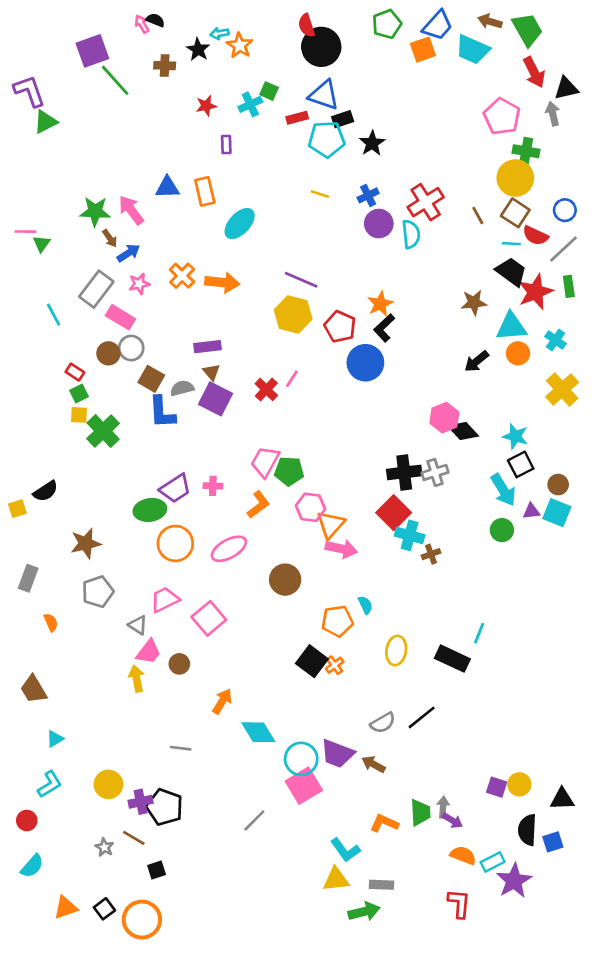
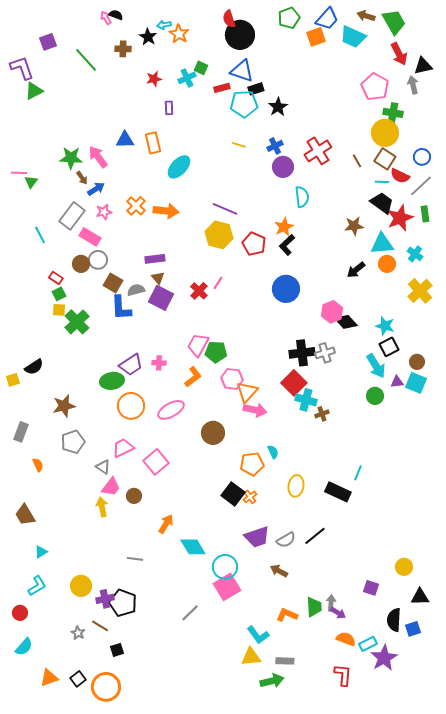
purple square: (92, 51) -> (48, 42), moved, size x0.7
cyan semicircle: (411, 234) -> (302, 197), moved
blue circle: (365, 363) -> (286, 289), moved
purple trapezoid: (337, 754) -> (257, 537), moved, turned -40
yellow circle: (519, 784) -> (404, 567), moved

